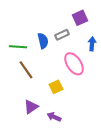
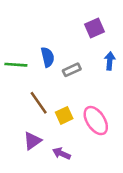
gray rectangle: (62, 35) -> (72, 70), moved
pink ellipse: (74, 64) -> (96, 121), moved
brown line: (26, 70) -> (39, 103), moved

